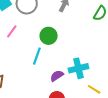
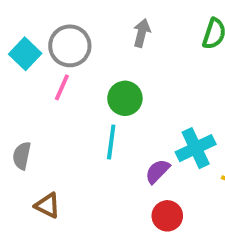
pink line: (12, 31) -> (62, 87), moved

